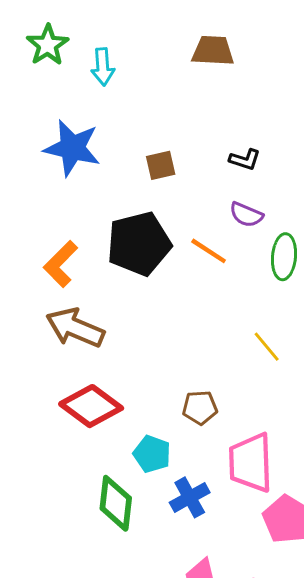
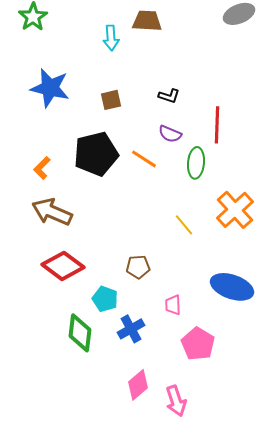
cyan arrow: (103, 67) -> (111, 38), moved
orange L-shape: (61, 264) -> (42, 168), size x0.7
pink trapezoid: (251, 463) -> (173, 305), size x0.5

